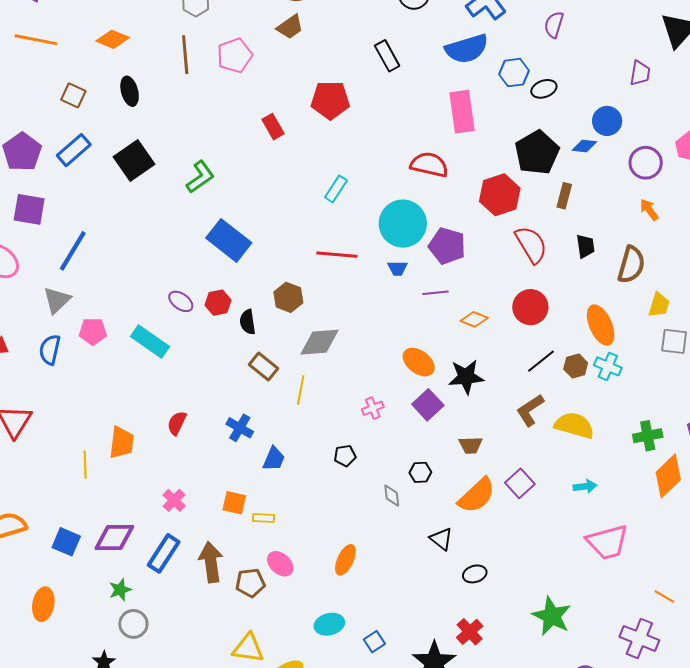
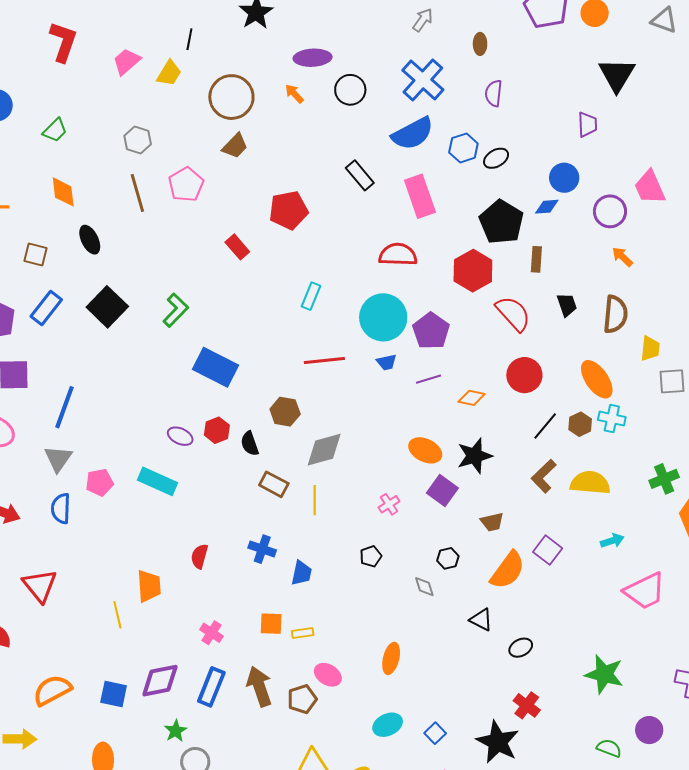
orange diamond: (113, 39) -> (63, 192), turned 72
black rectangle: (387, 56) -> (360, 175), moved
purple pentagon: (447, 246) -> (431, 331), turned 30

